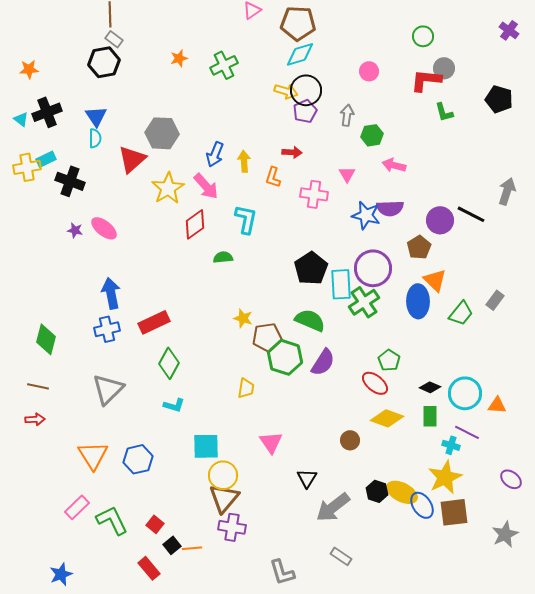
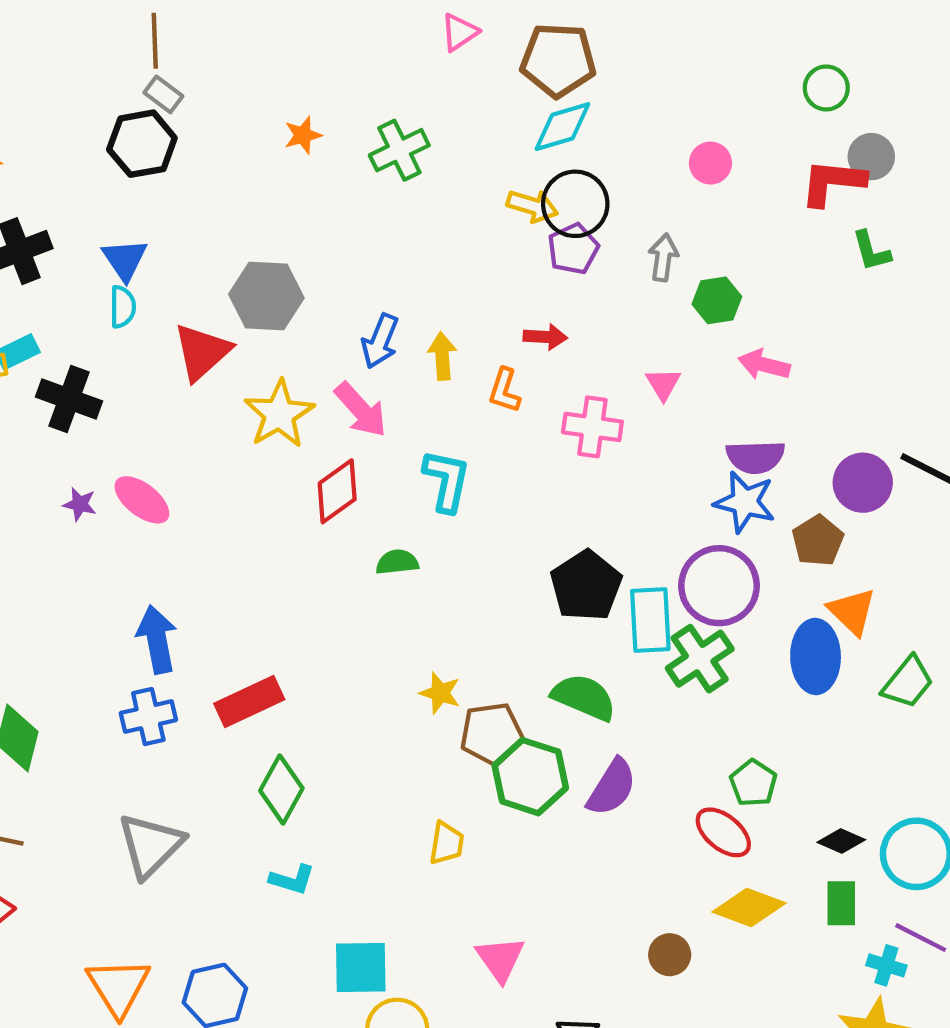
blue star: (366, 215) -> (745, 502), moved

